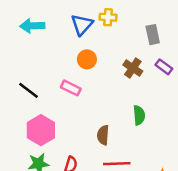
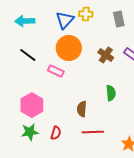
gray rectangle: (153, 35) -> (119, 19), moved
orange circle: (87, 59) -> (69, 48), size x1.6
black line: (29, 90) -> (28, 55), moved

